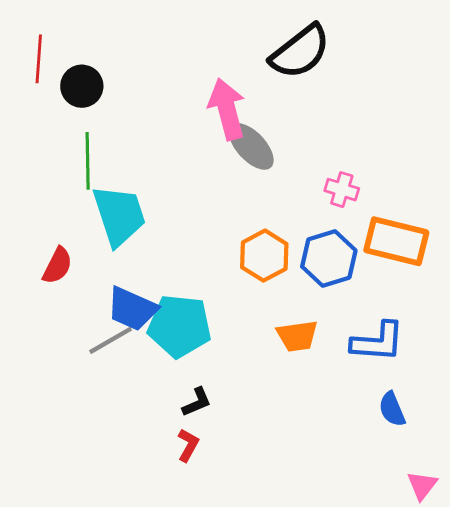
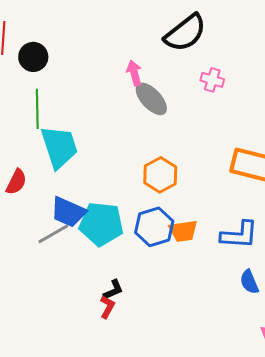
pink arrow: (227, 109) -> (134, 73), size x0.6
pink cross: (342, 190) -> (212, 80), moved
blue hexagon: (329, 258) -> (154, 227), moved
black L-shape: (197, 402) -> (113, 290), moved

